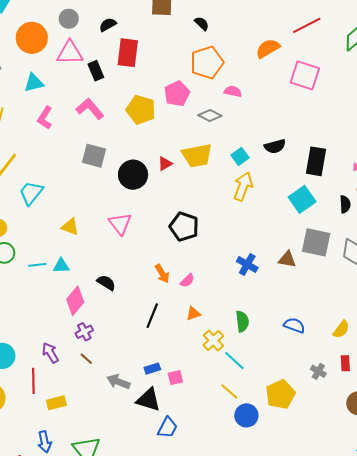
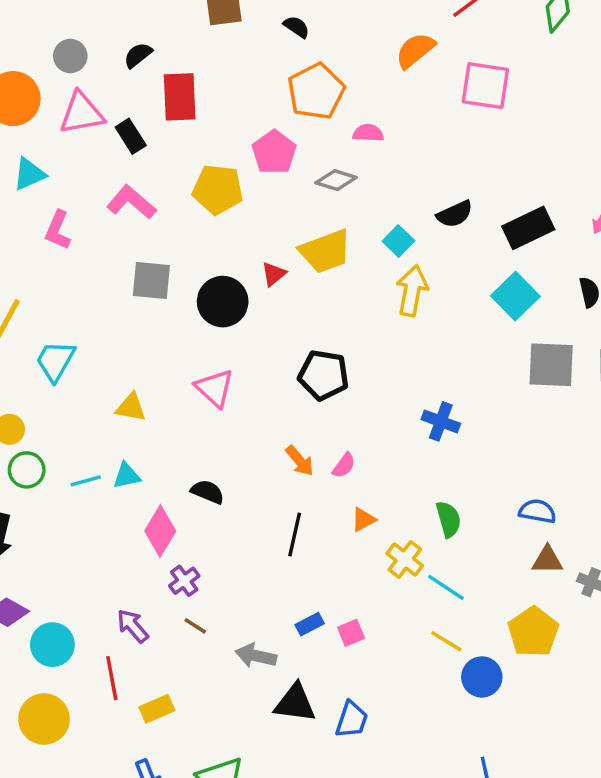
black rectangle: (316, 161) -> (528, 228), turned 64
brown triangle: (287, 259) -> (547, 560), moved
black triangle: (148, 400) -> (295, 703), moved

